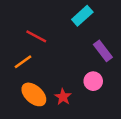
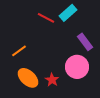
red line: (36, 36) -> (46, 18), moved
pink circle: (93, 81) -> (77, 67), size x1.5

